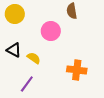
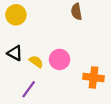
pink circle: (51, 31) -> (60, 59), moved
orange cross: (77, 70) -> (94, 78), moved

